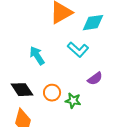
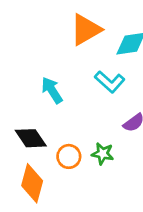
orange circle: (52, 93) -> (69, 156), moved

